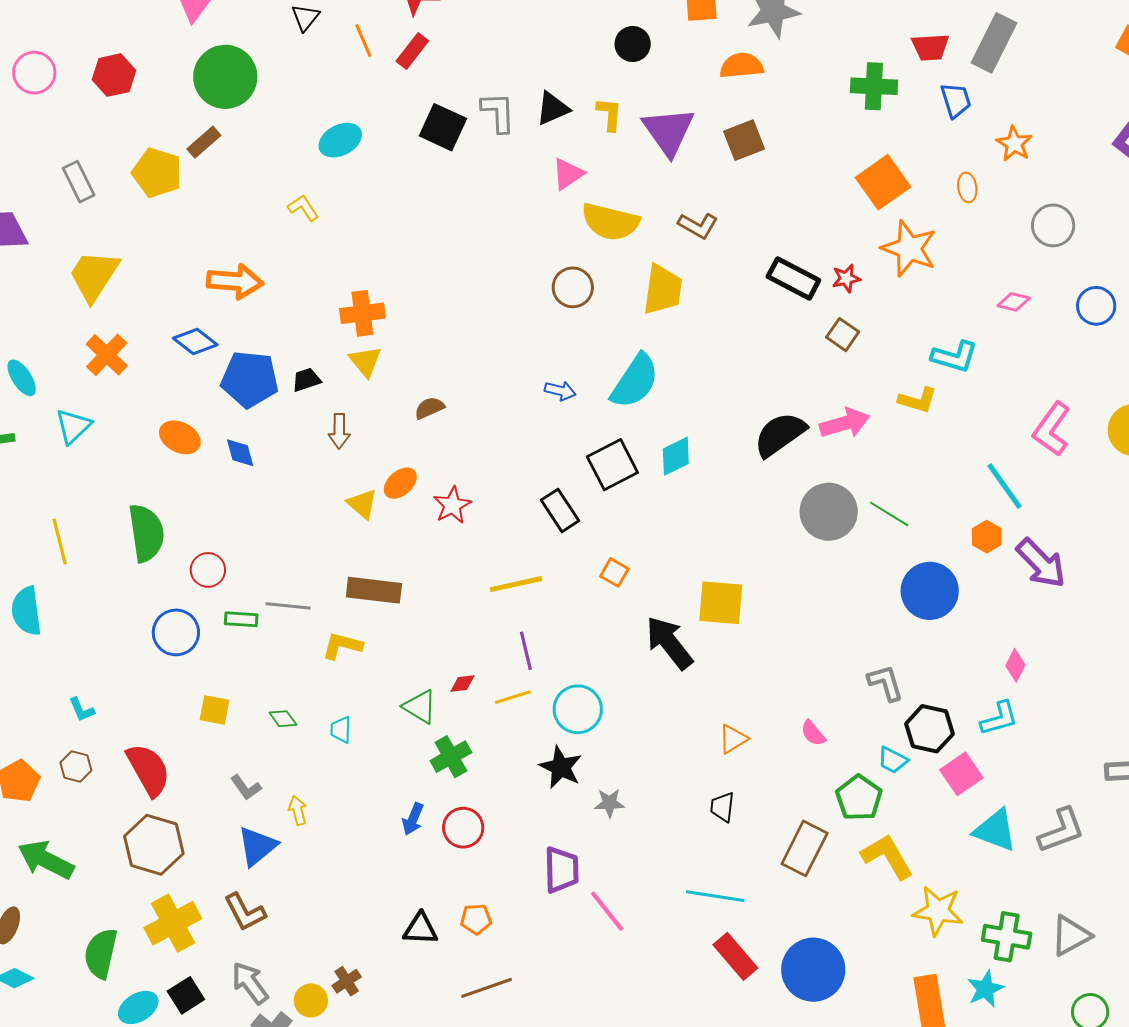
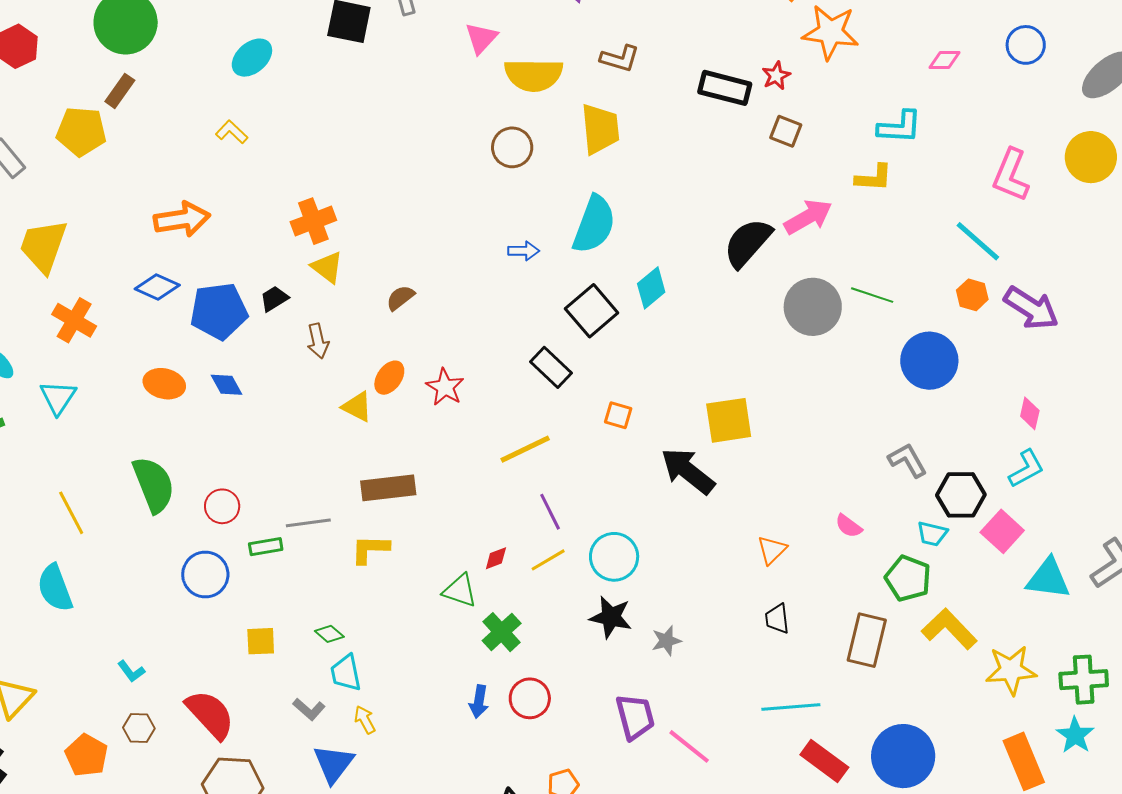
cyan trapezoid: (341, 730) -> (346, 673), moved, size x1.4

